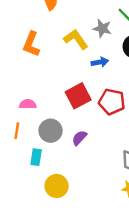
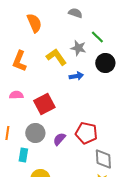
red square: (78, 96) -> (44, 104), moved
red pentagon: (112, 102) -> (86, 133), moved
pink semicircle: (28, 104) -> (16, 95), moved

